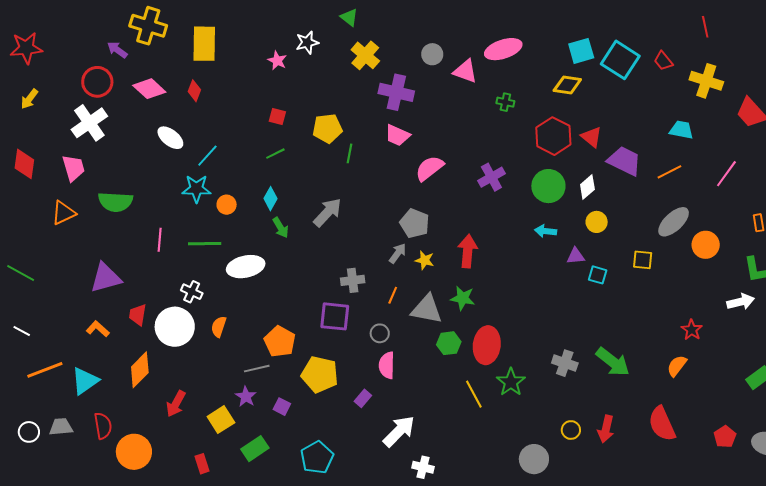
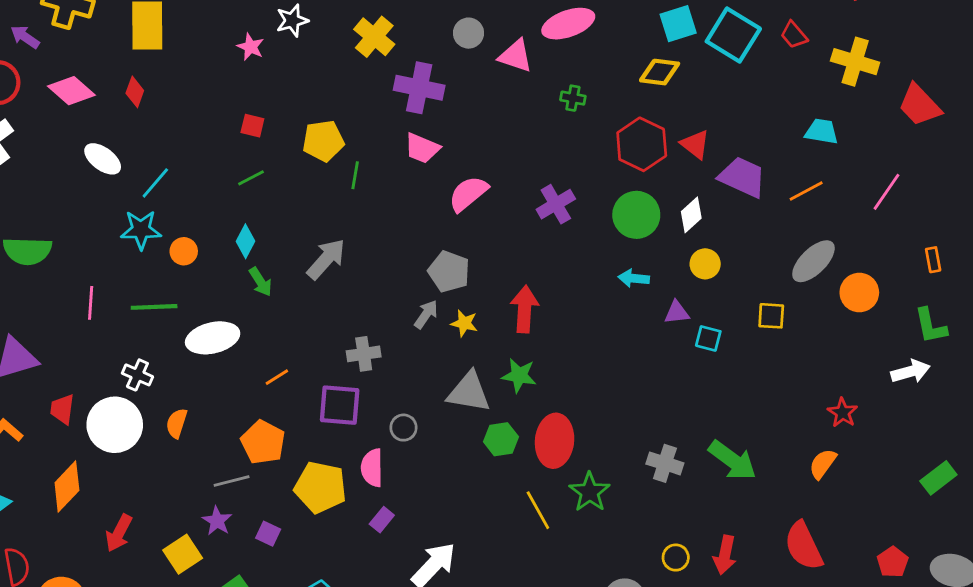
orange line: (393, 295) -> (277, 377), moved, turned 36
pink semicircle: (387, 365) -> (372, 468), moved

